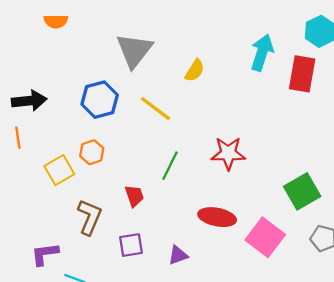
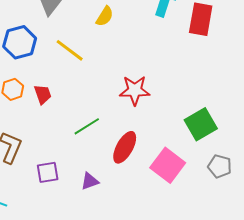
green line: (170, 166) -> (87, 126), moved, turned 32
red trapezoid: (134, 196) -> (43, 94), moved
red ellipse: (217, 217) -> (125, 147), turned -72

